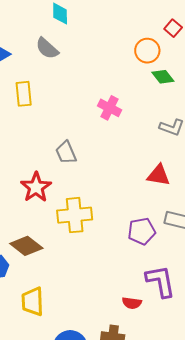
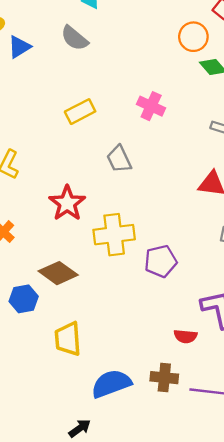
yellow rectangle: (24, 94) -> (80, 112), moved, turned 70
gray trapezoid: (66, 152) -> (119, 159), moved
purple pentagon: (142, 231) -> (161, 261), moved

